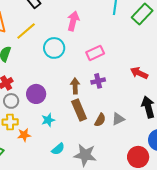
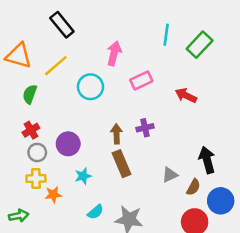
pink rectangle: (95, 53) -> (141, 81), moved
red arrow: (139, 73) -> (186, 95), moved
brown semicircle: (100, 120) -> (193, 187), moved

